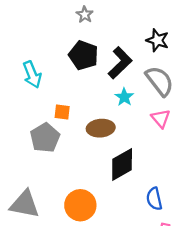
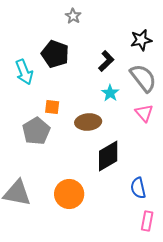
black star: (157, 40) -> (141, 40), turned -30
black pentagon: (84, 55) -> (55, 54), moved
black L-shape: (120, 63) -> (106, 61), size x0.7

